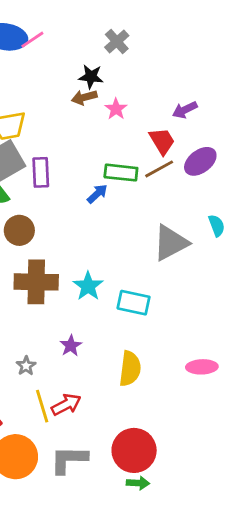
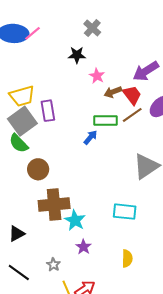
brown arrow: (84, 97) -> (113, 92), moved
purple arrow: (185, 110) -> (146, 71), size x1.5
purple rectangle: (41, 172) -> (48, 111), moved
cyan star: (88, 286) -> (75, 220), moved
yellow semicircle: (130, 369) -> (127, 258), size x0.7

